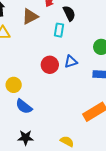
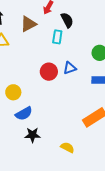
blue semicircle: (24, 106) -> (24, 114), turned -66
black star: (26, 138) -> (32, 135), moved

